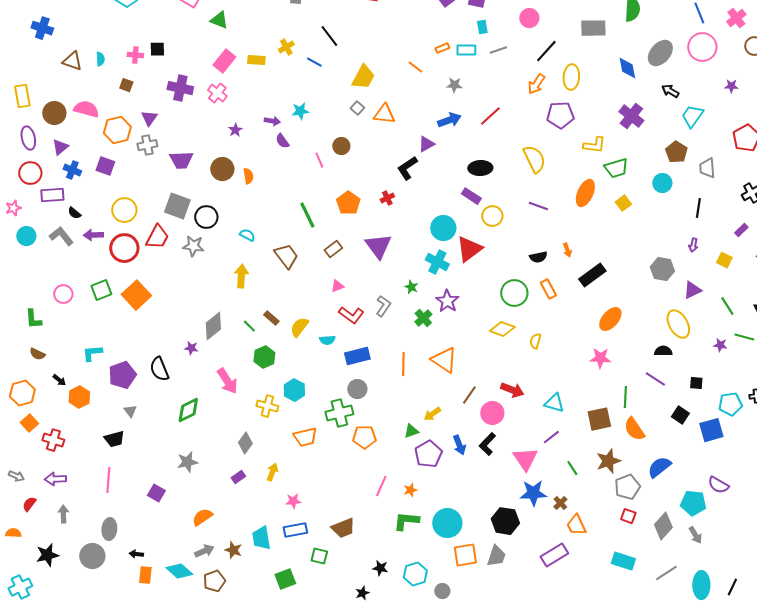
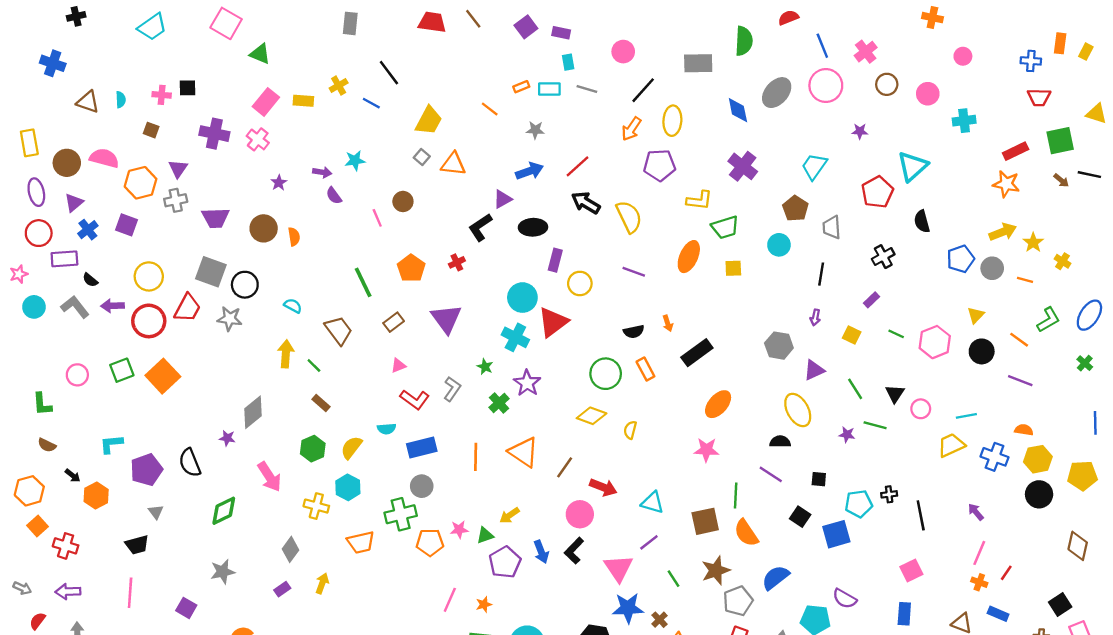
gray line: (498, 50) -> (587, 89), turned 36
black arrow: (670, 91) -> (586, 203), moved, size x1.4
black ellipse: (480, 168) -> (533, 227), moved
blue cross: (72, 170) -> (88, 230), turned 30
purple rectangle: (471, 196) -> (555, 260), turned 72
yellow square: (623, 203) -> (733, 268), turned 35
green line: (249, 326) -> (314, 365), moved
yellow semicircle: (299, 327) -> (351, 447), moved
brown line: (469, 395) -> (565, 467), moved
pink star: (293, 501) -> (459, 529), moved

